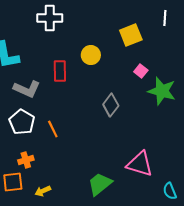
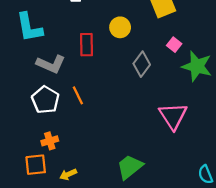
gray diamond: (111, 105) -> (142, 64), moved
orange line: (53, 129) -> (78, 95), moved
pink triangle: (140, 164) -> (173, 116), moved, turned 40

